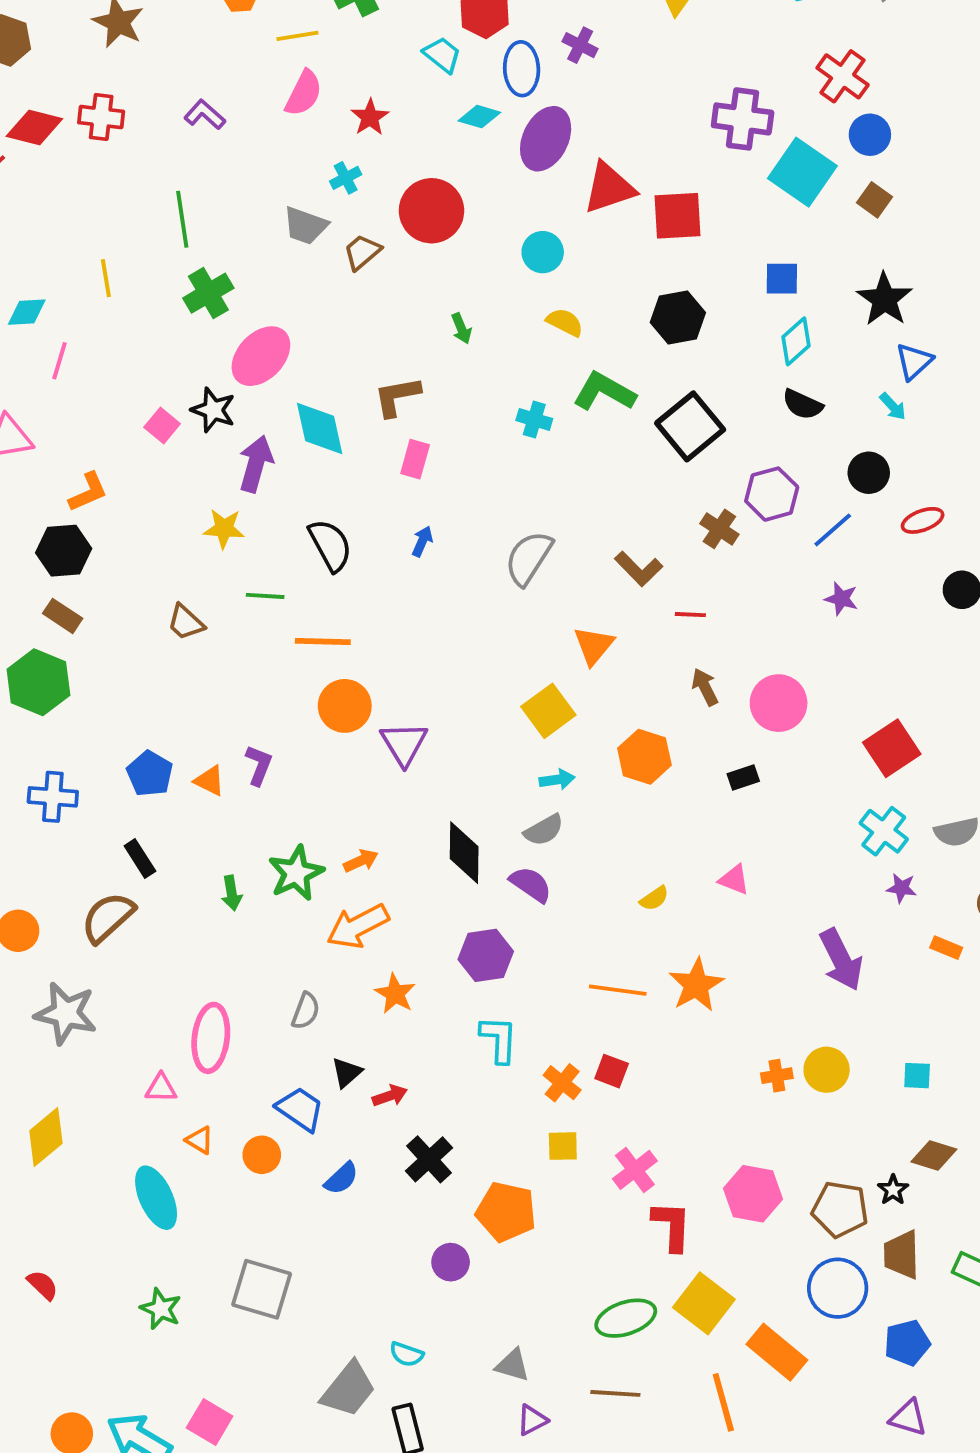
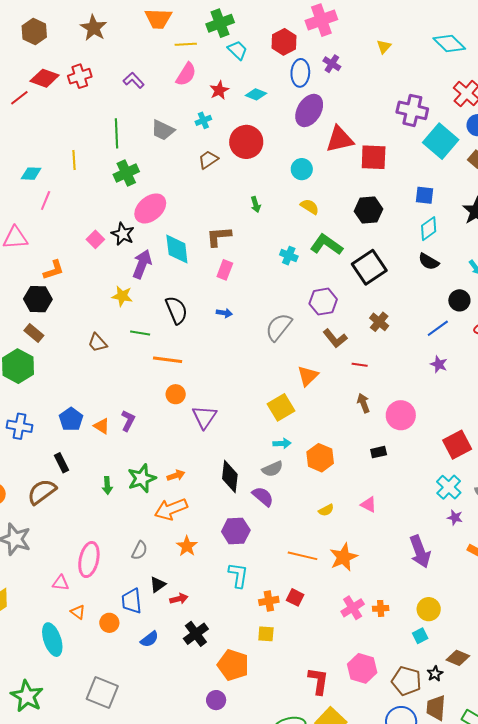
cyan trapezoid: (442, 55) -> (238, 50), moved
red cross: (101, 117) -> (80, 76), turned -30
cyan diamond: (479, 117) -> (256, 94), moved
gray trapezoid: (305, 226) -> (163, 130), moved
purple hexagon: (772, 494) -> (323, 302), moved
blue arrow: (422, 541) -> (224, 313), turned 70
orange circle: (345, 706) -> (176, 394), size x0.7
orange hexagon: (644, 757) -> (320, 458), moved
yellow circle: (827, 1070) -> (429, 609), moved
cyan square: (917, 1076) -> (420, 636), moved, turned -35
orange cross: (562, 1083) -> (269, 601), turned 36
blue trapezoid: (300, 1109) -> (132, 601), turned -136
pink cross: (635, 1170) -> (353, 608), moved
purple circle: (451, 1262) -> (216, 700), moved
green star: (161, 1309) -> (27, 696), moved, size x1.5

